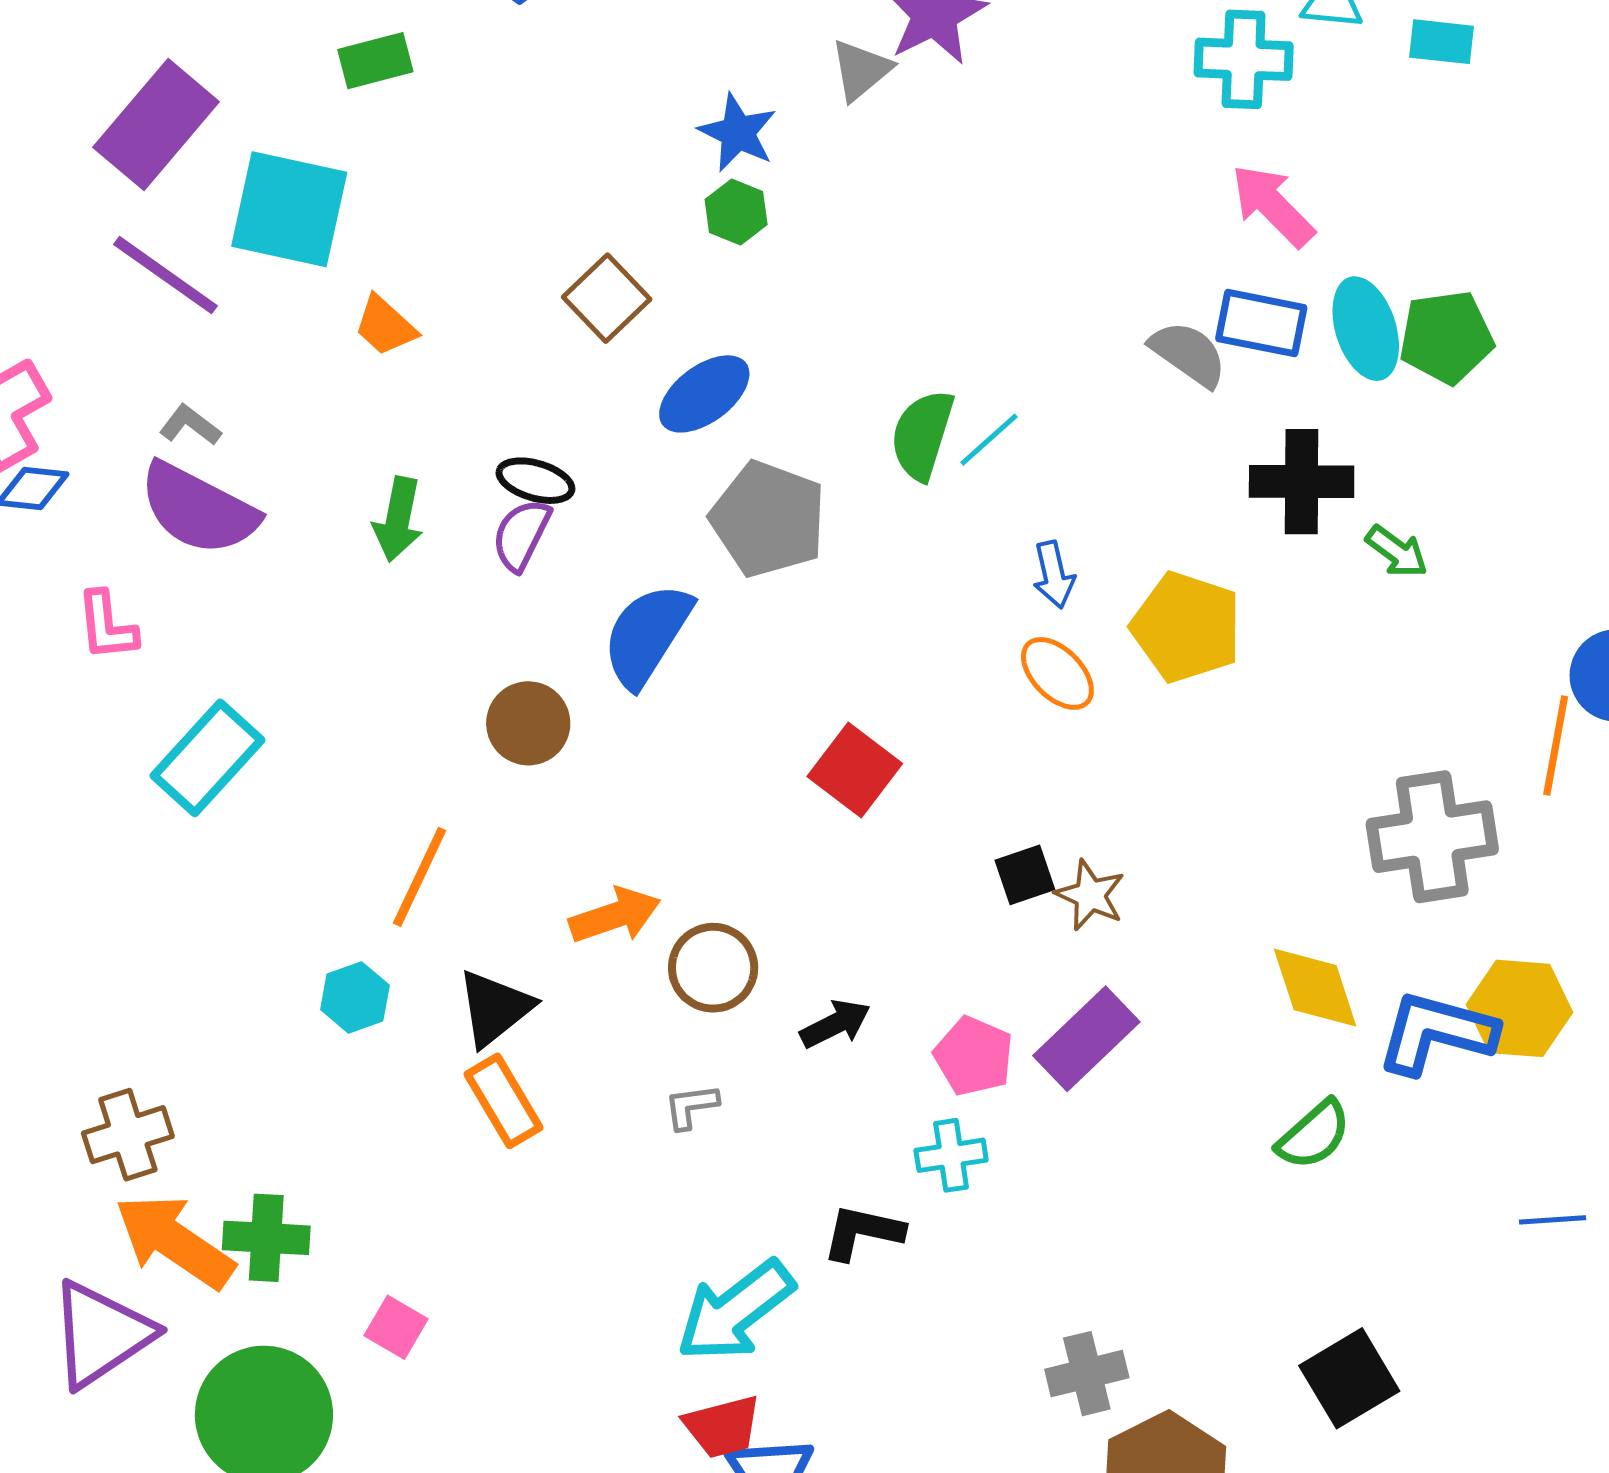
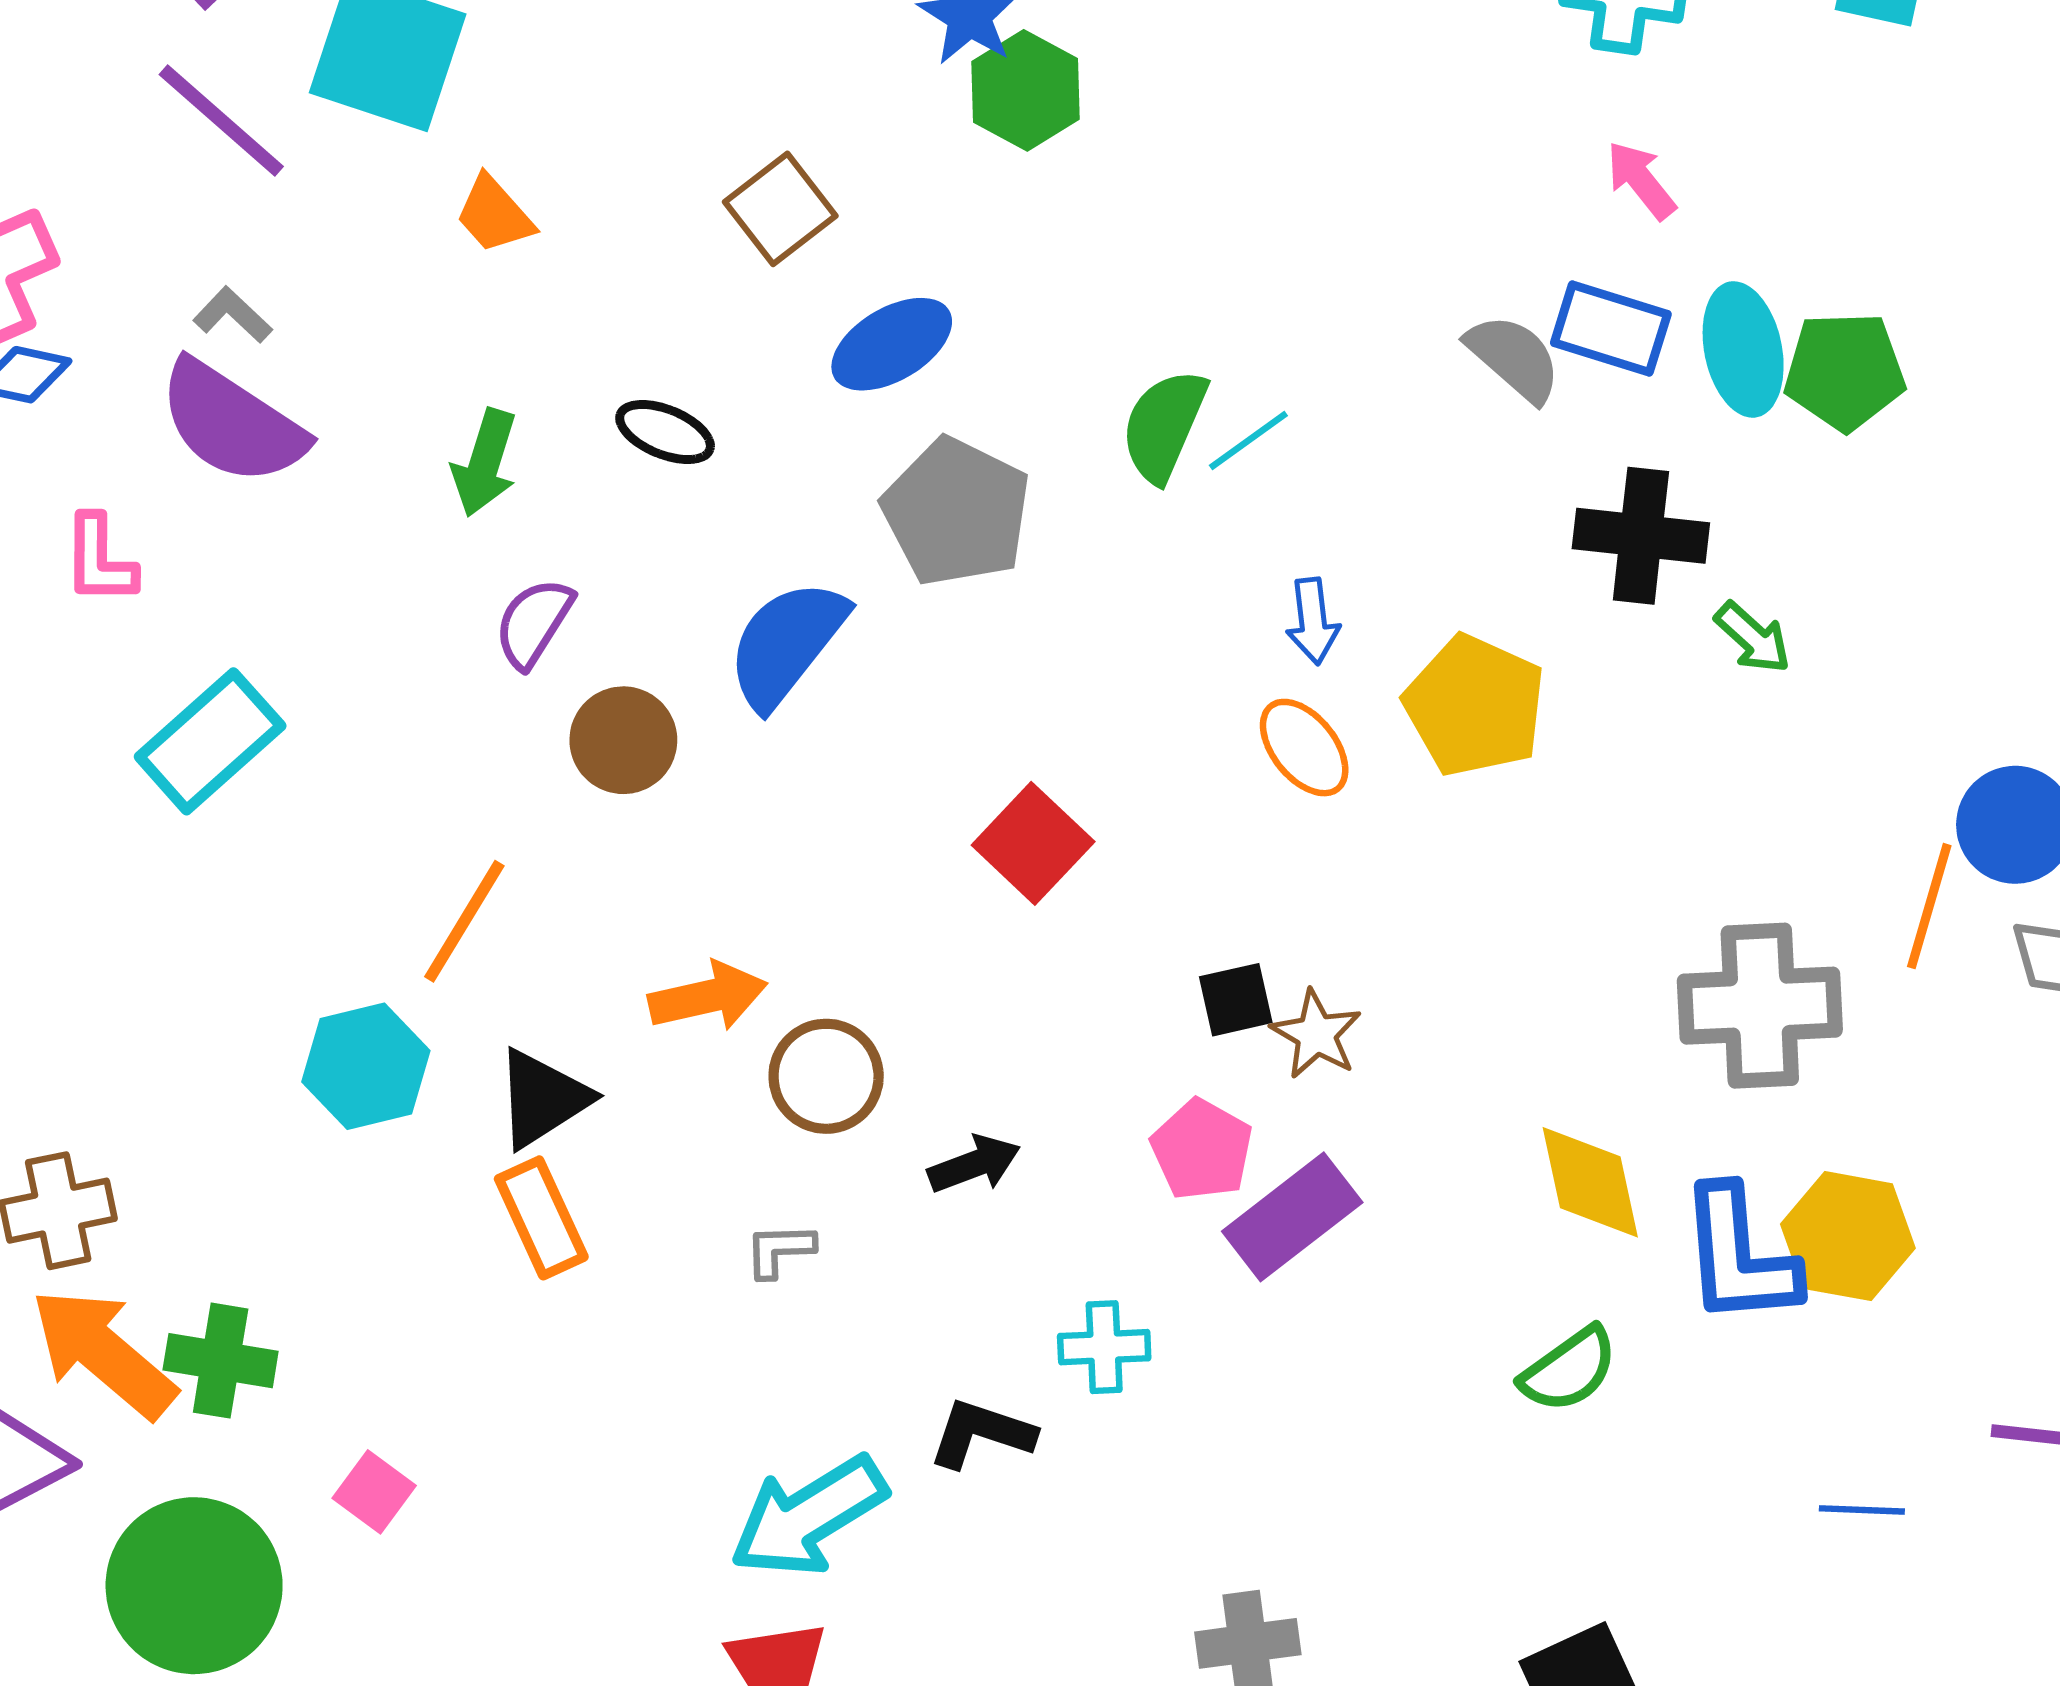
pink arrow: (1273, 206) -> (1641, 180), size x0.7
green hexagon: (736, 212) -> (1025, 90), moved, size x1.4
purple semicircle: (521, 535) -> (534, 623), moved
cyan hexagon: (355, 997) -> (366, 1066), size x1.4
blue L-shape: (1436, 1033) -> (1739, 1256), turned -116
pink pentagon: (974, 1056) -> (1202, 1150), moved

